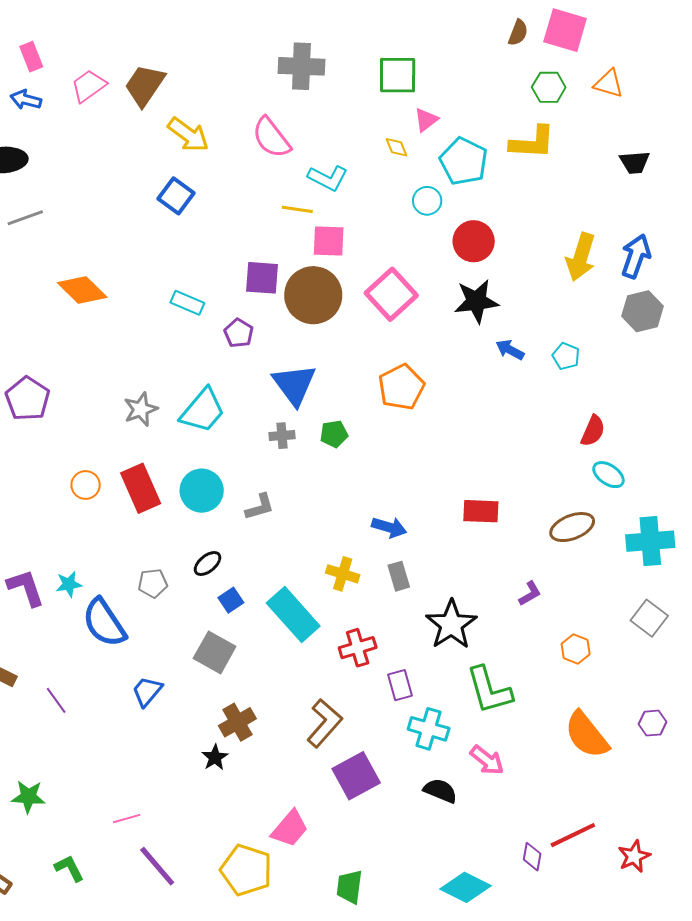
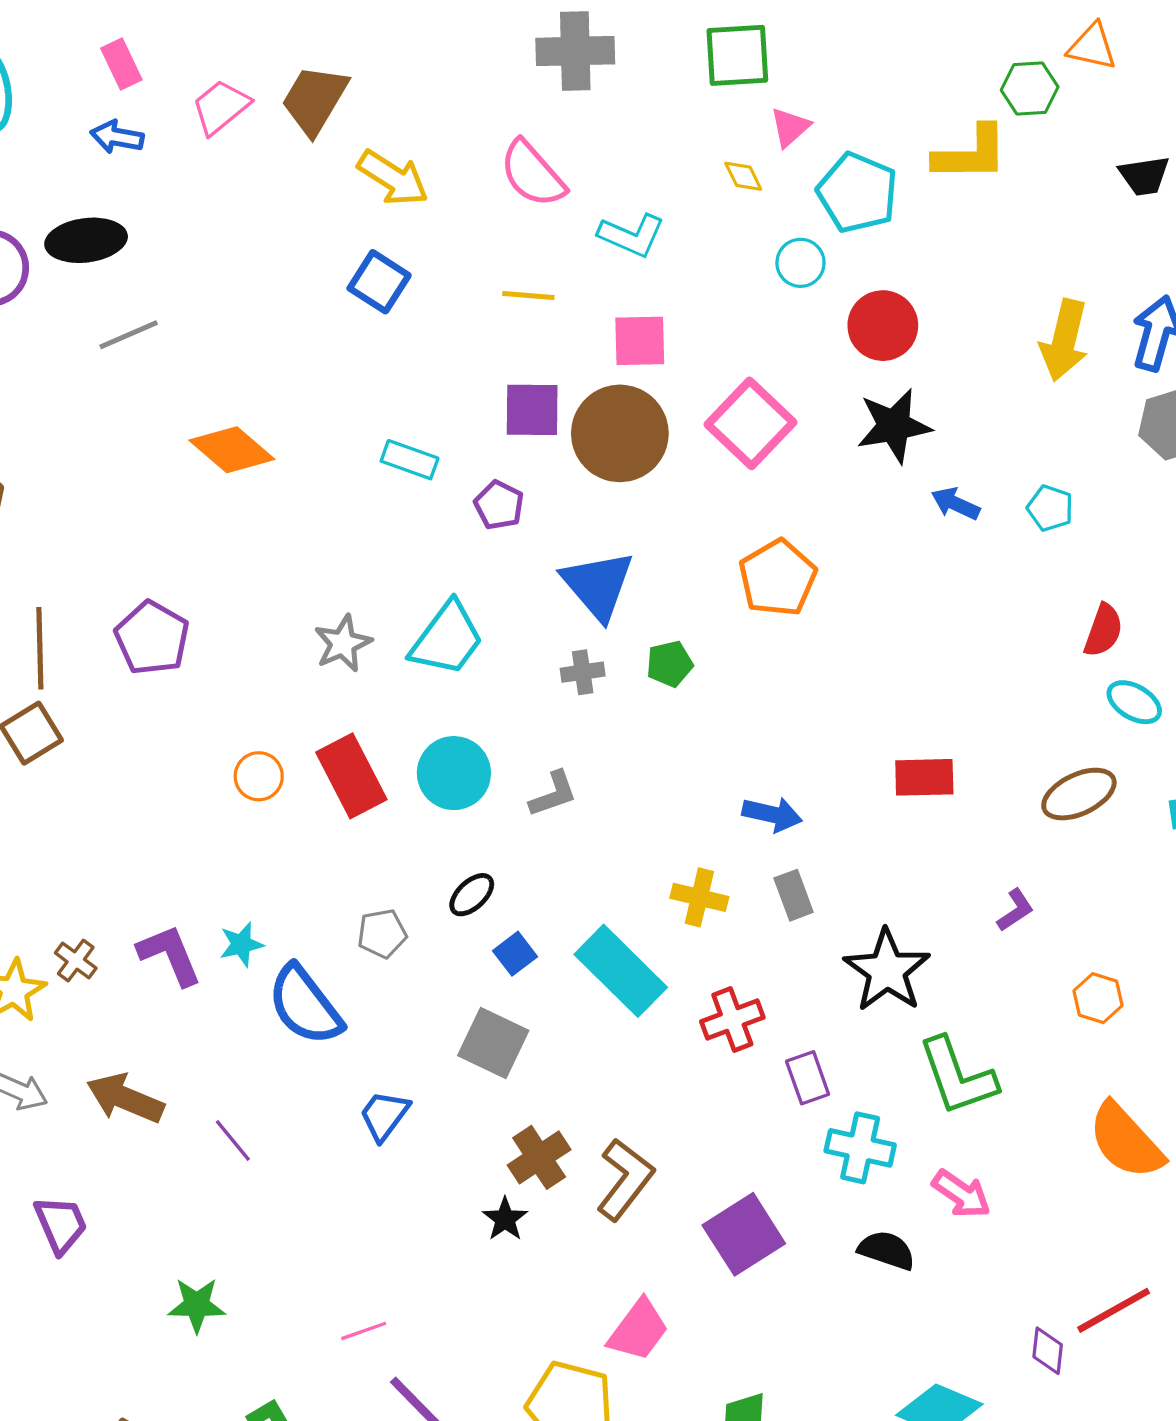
green hexagon: (549, 87) -> (1030, 88), moved
yellow line: (297, 209) -> (528, 296), moved
brown L-shape: (324, 723) -> (625, 1179), moved

